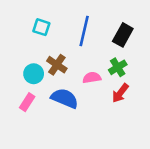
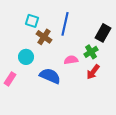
black rectangle: (123, 35) -> (103, 33), moved
brown cross: (57, 65) -> (44, 37), moved
pink rectangle: (27, 102) -> (10, 79), moved

